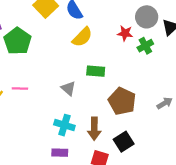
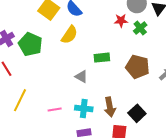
yellow semicircle: (82, 37) -> (69, 35), moved
pink line: (20, 88) -> (55, 110), moved
brown pentagon: (122, 101) -> (138, 67), moved

